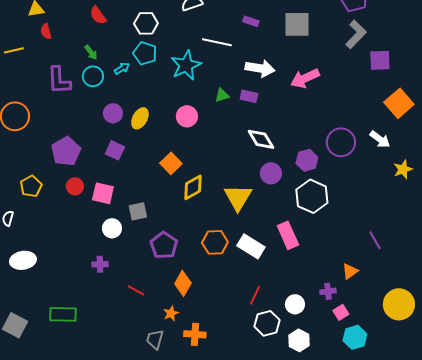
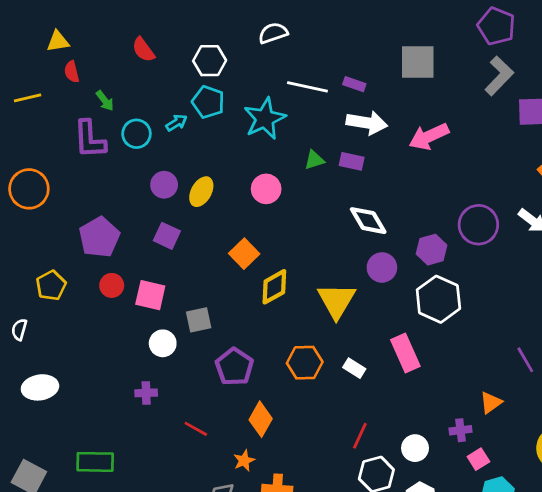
purple rectangle: (251, 21) -> (354, 84), moved
green arrow: (91, 52) -> (105, 101), moved
white rectangle: (251, 246) -> (354, 368), size x0.6

